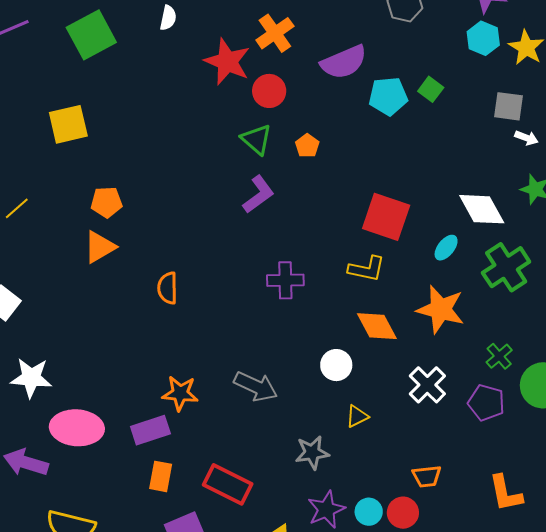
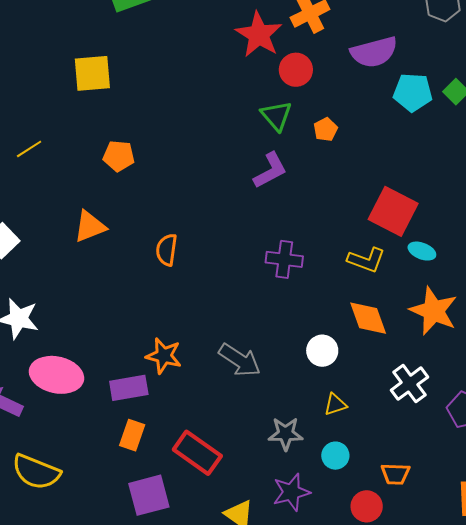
orange triangle: (100, 247) -> (90, 226), moved
cyan ellipse: (446, 248) -> (422, 251), moved, turned 64
cyan circle: (369, 512) -> (335, 456), moved

